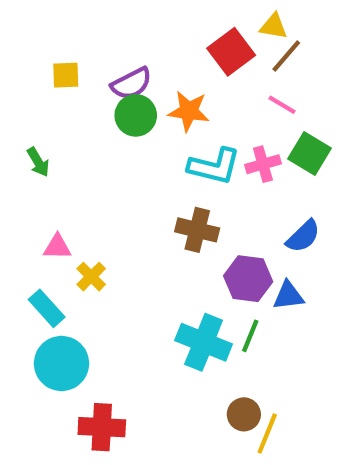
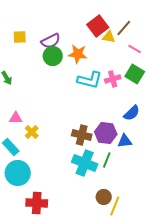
yellow triangle: (274, 26) -> (109, 37), moved
pink line: (282, 105) -> (135, 49), moved
brown cross: (197, 230) -> (82, 135), moved

